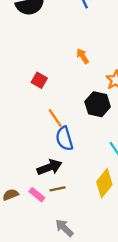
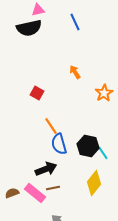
black hexagon: (98, 104) -> (88, 146), moved
pink rectangle: (37, 195) -> (35, 193), size x1.5

